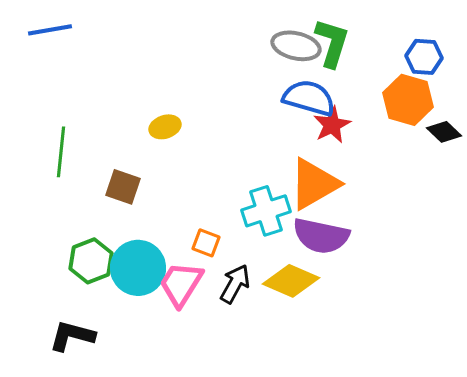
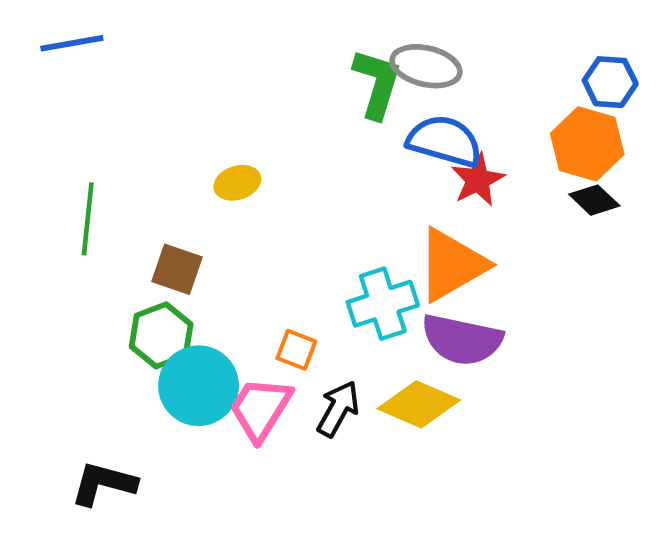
green L-shape: (332, 43) -> (377, 83), moved
black diamond: (444, 132) -> (594, 200), moved
green hexagon: (91, 261) -> (161, 335), moved

